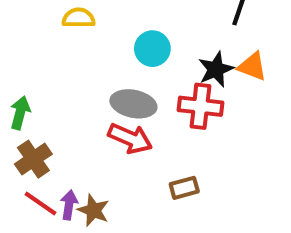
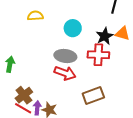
brown cross: (33, 159) -> (24, 95), moved
brown rectangle: (184, 188) -> (93, 96), size x1.5

